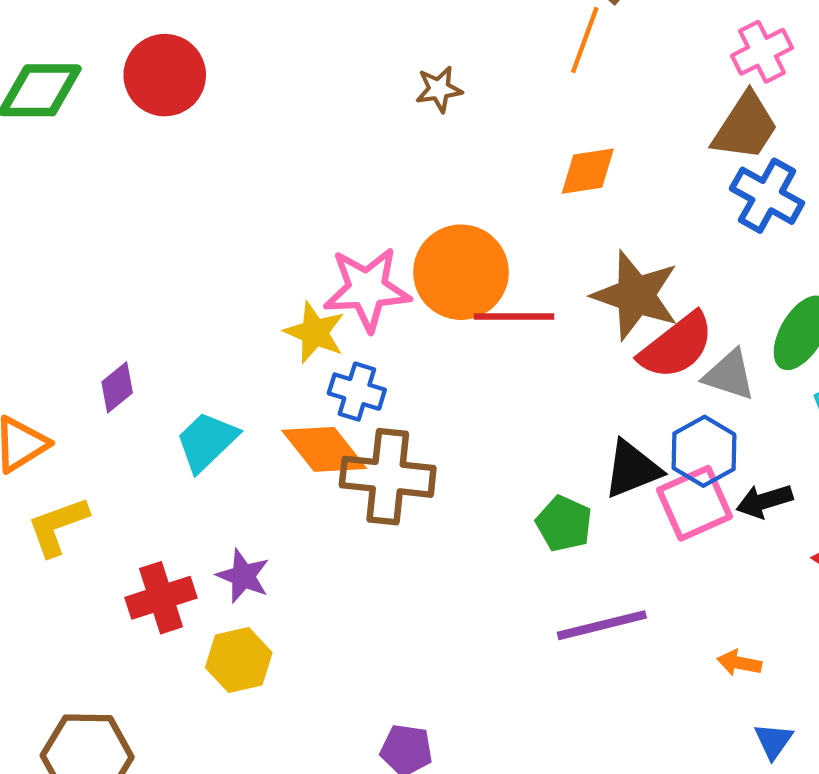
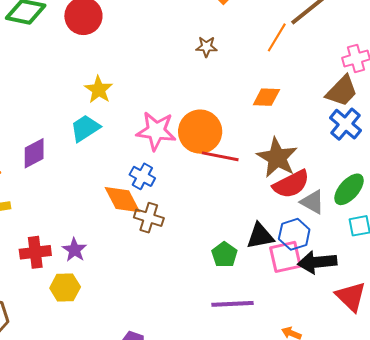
yellow star: (315, 332) -> (99, 90), moved
purple diamond: (117, 387) -> (34, 153), size x1.4
cyan trapezoid: (207, 441) -> (85, 128), moved
brown cross: (388, 477) -> (149, 218), size x0.7
black arrow: (764, 501) -> (317, 262), size x1.5

